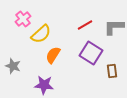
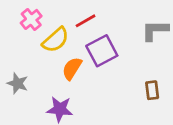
red line: (85, 25) -> (86, 21), moved
purple square: (91, 53) -> (102, 51), moved, turned 30

